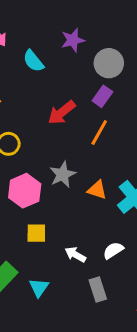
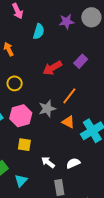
cyan semicircle: (33, 61) -> (39, 31), turned -133
gray circle: (109, 63) -> (91, 17), moved
orange line: (99, 133) -> (69, 96), moved

